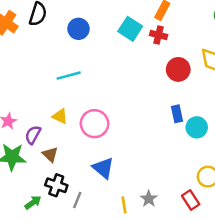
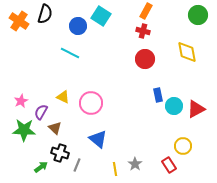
cyan square: (130, 29) -> (101, 16), moved
red circle: (178, 69) -> (145, 59), moved
cyan line: (69, 76) -> (70, 53), moved, turned 42

